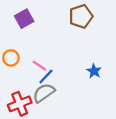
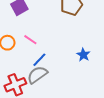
pink line: (39, 66) -> (30, 40), moved

